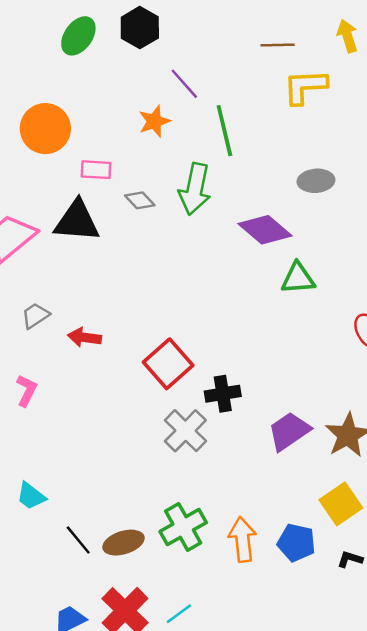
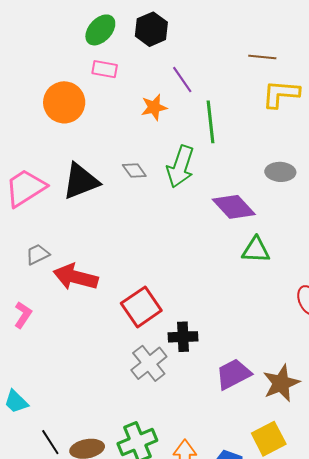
pink rectangle: (96, 170) -> (105, 69), moved
black triangle: (77, 221) -> (81, 181), turned -33
red arrow: (85, 337) -> (76, 277), size x1.6

